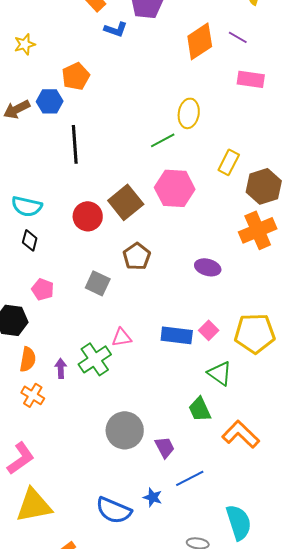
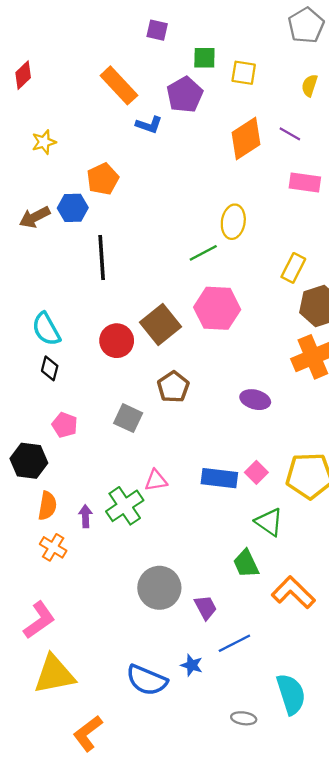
yellow rectangle: (229, 162) -> (293, 268), moved
cyan semicircle: (27, 206) -> (46, 329), turned 48

